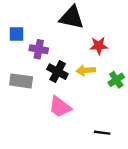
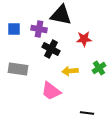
purple cross: (39, 49) -> (39, 29), moved
yellow arrow: (86, 70) -> (70, 71), moved
black cross: (58, 72) -> (51, 49), moved

